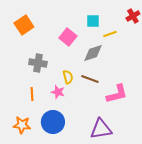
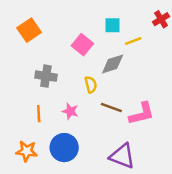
yellow semicircle: (68, 77) -> (91, 85), moved
brown line: (90, 79) -> (111, 108), moved
purple triangle: (101, 129) -> (122, 156), turned 30

